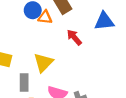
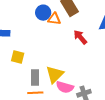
yellow triangle: (43, 63) -> (55, 75), moved

